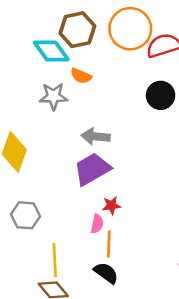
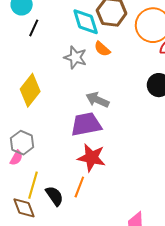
red star: (111, 205) -> (92, 158), size x1.8
pink semicircle: (97, 224) -> (16, 158), moved
black semicircle: (106, 273) -> (54, 196), moved

